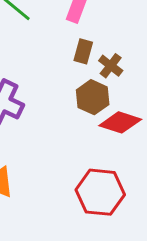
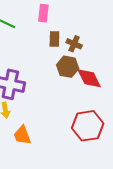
red diamond: (120, 122) -> (89, 78), turned 60

